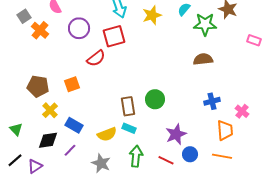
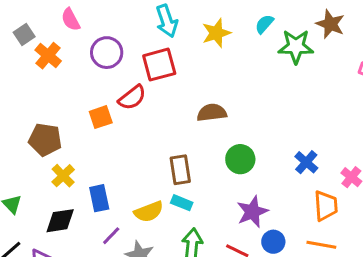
brown semicircle: (203, 59) -> (212, 113), moved
orange square: (72, 84) -> (101, 117), moved
green circle: (155, 99) -> (240, 159), moved
blue cross: (212, 101) -> (306, 162), turned -35
blue rectangle: (74, 125) -> (99, 198), turned 48
purple line: (70, 150) -> (111, 236), moved

